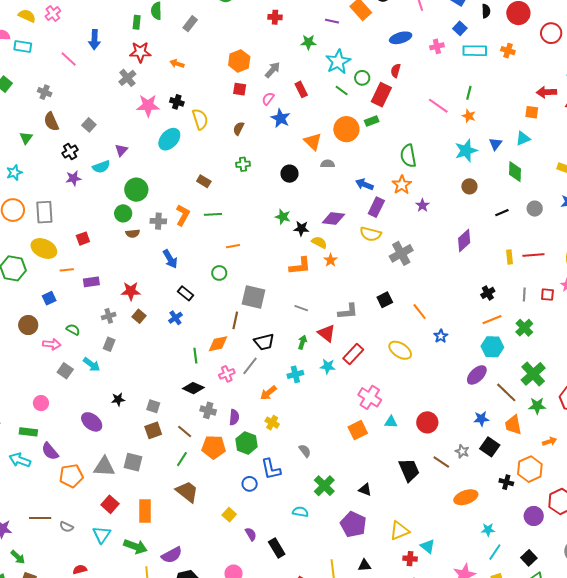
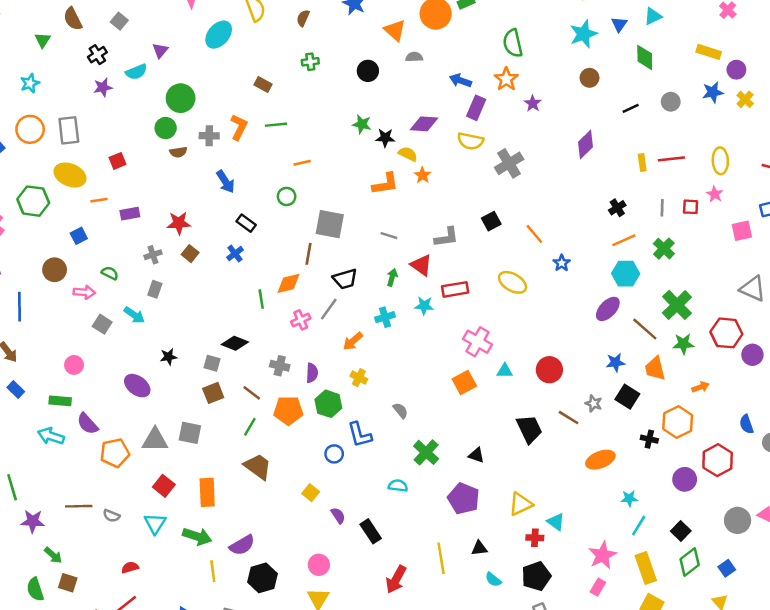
red rectangle: (353, 354) -> (455, 289), turned 40
black diamond: (193, 388) -> (235, 343), moved

